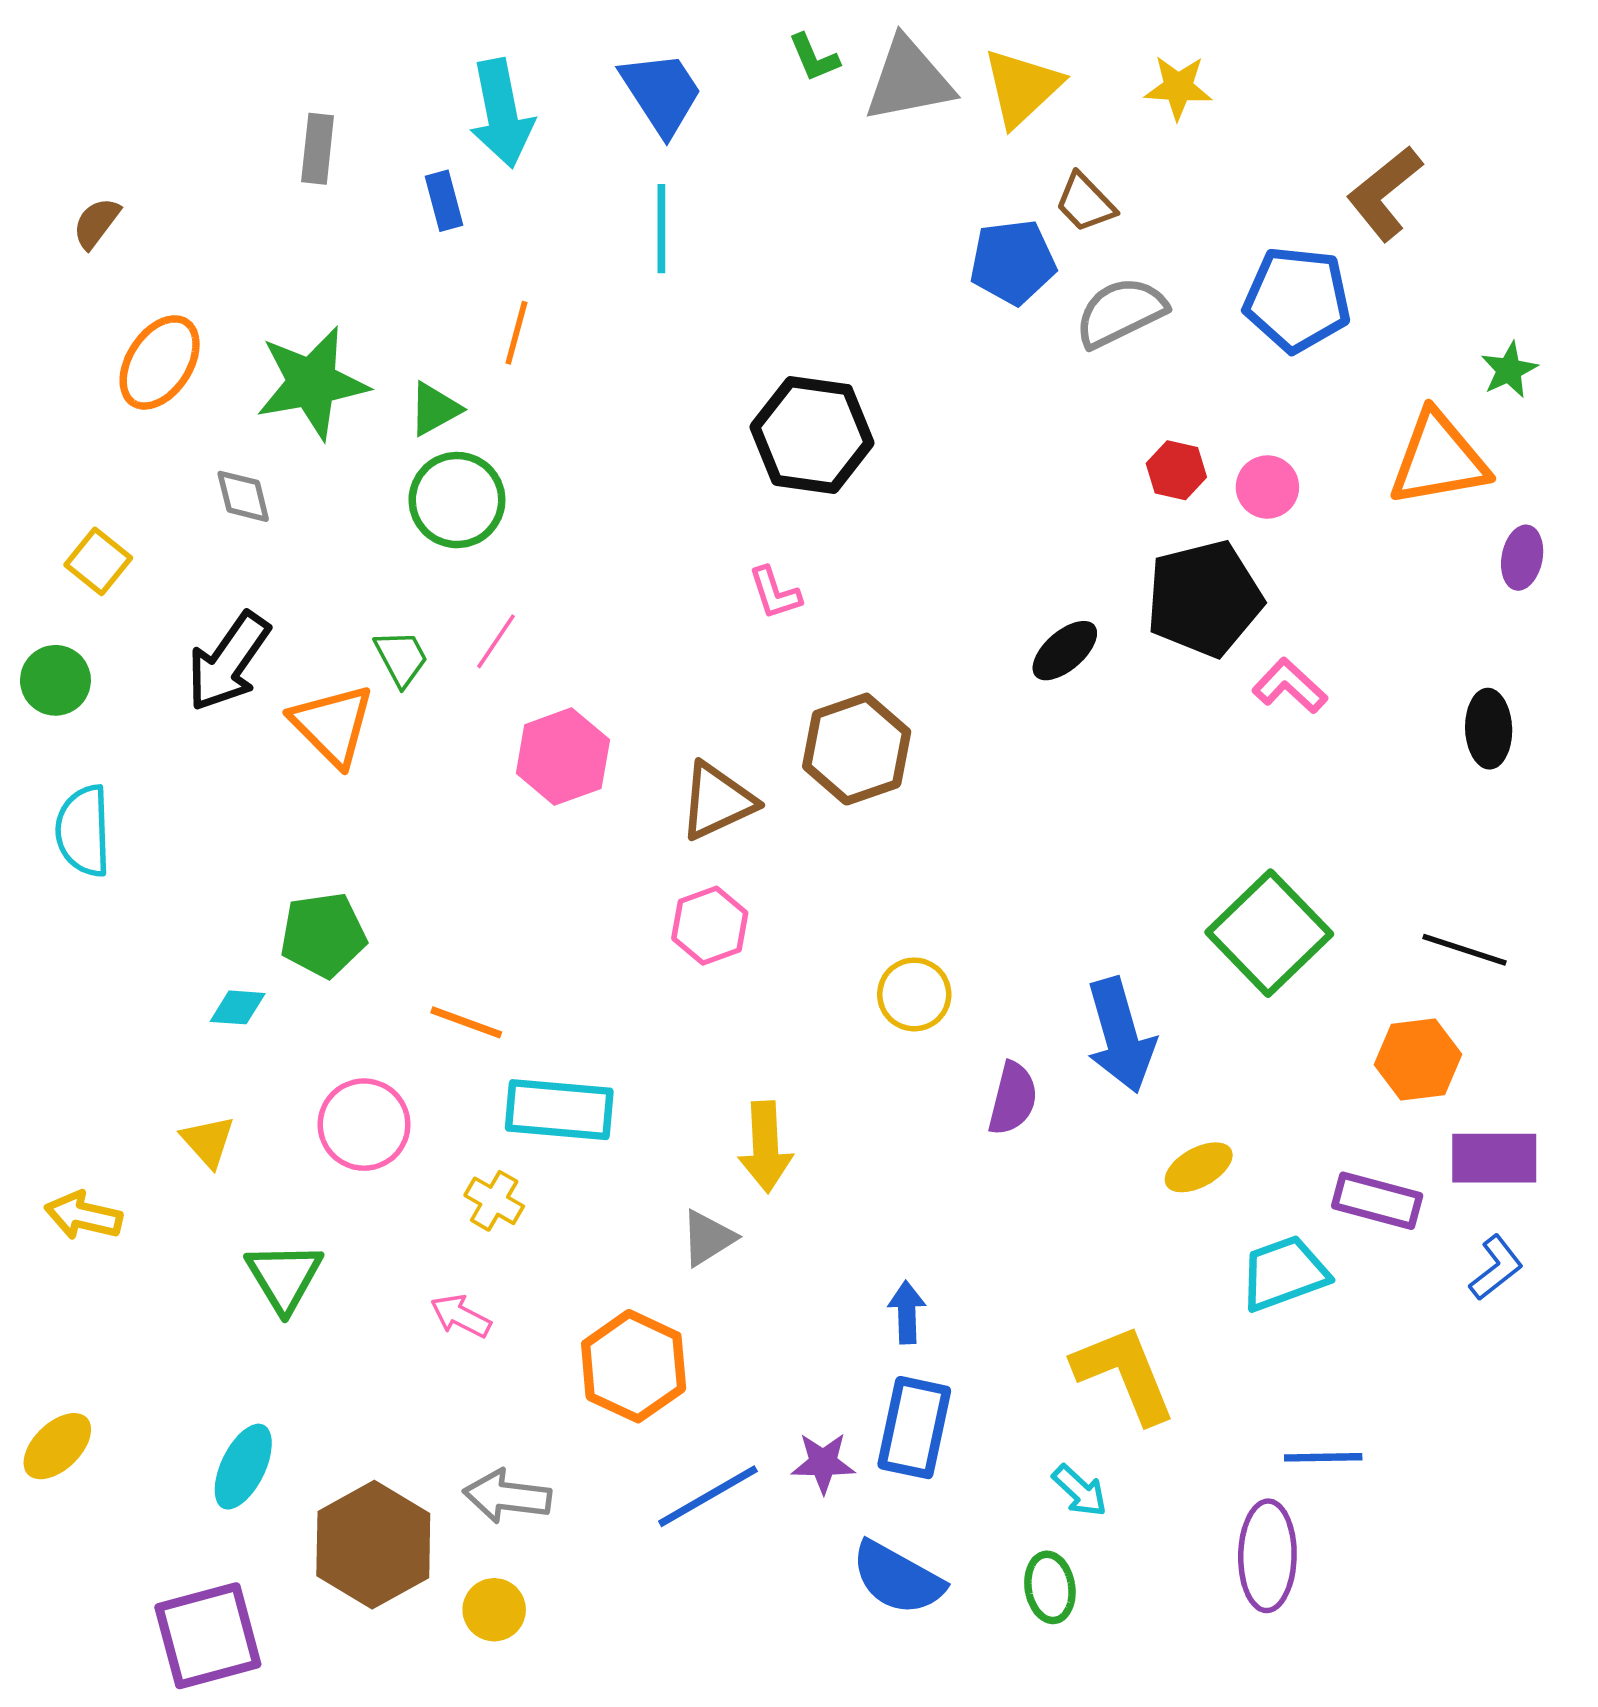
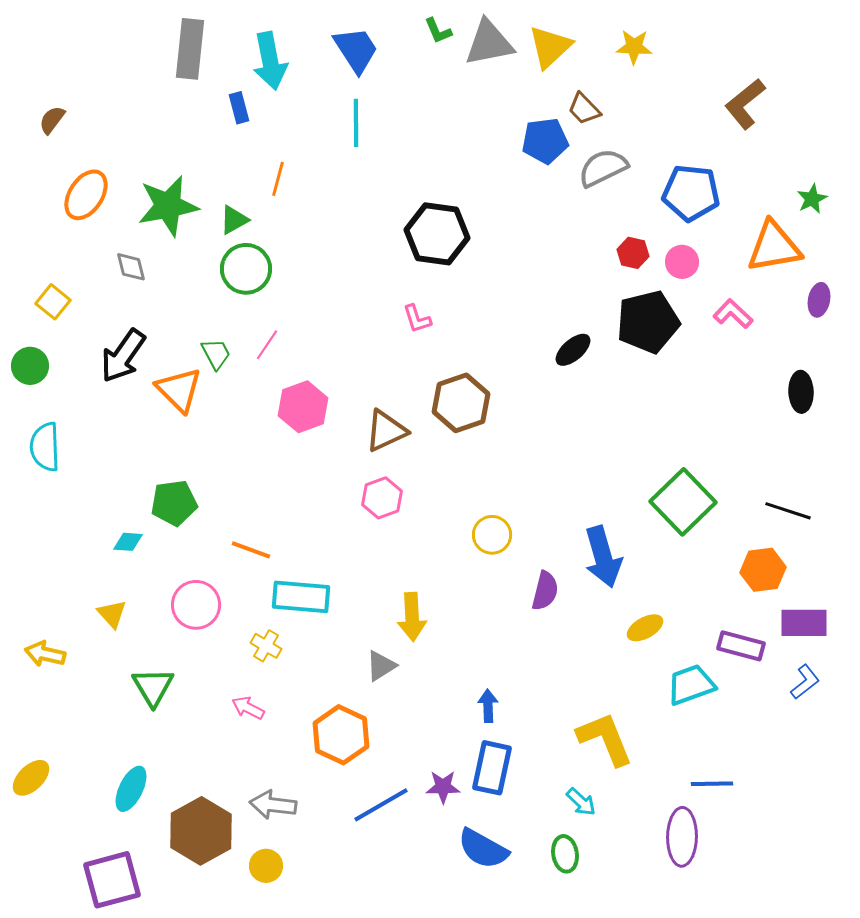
gray rectangle: (318, 149) -> (190, 49), moved, size x1.6
blue pentagon: (1297, 299) -> (691, 193), moved
pink L-shape: (1290, 686) -> (733, 314), moved

